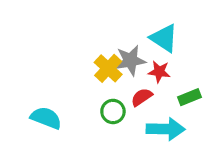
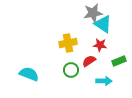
gray star: (131, 60) -> (93, 13), moved
yellow cross: (108, 68) -> (68, 43), turned 36
cyan arrow: (166, 129) -> (104, 81), size x0.7

